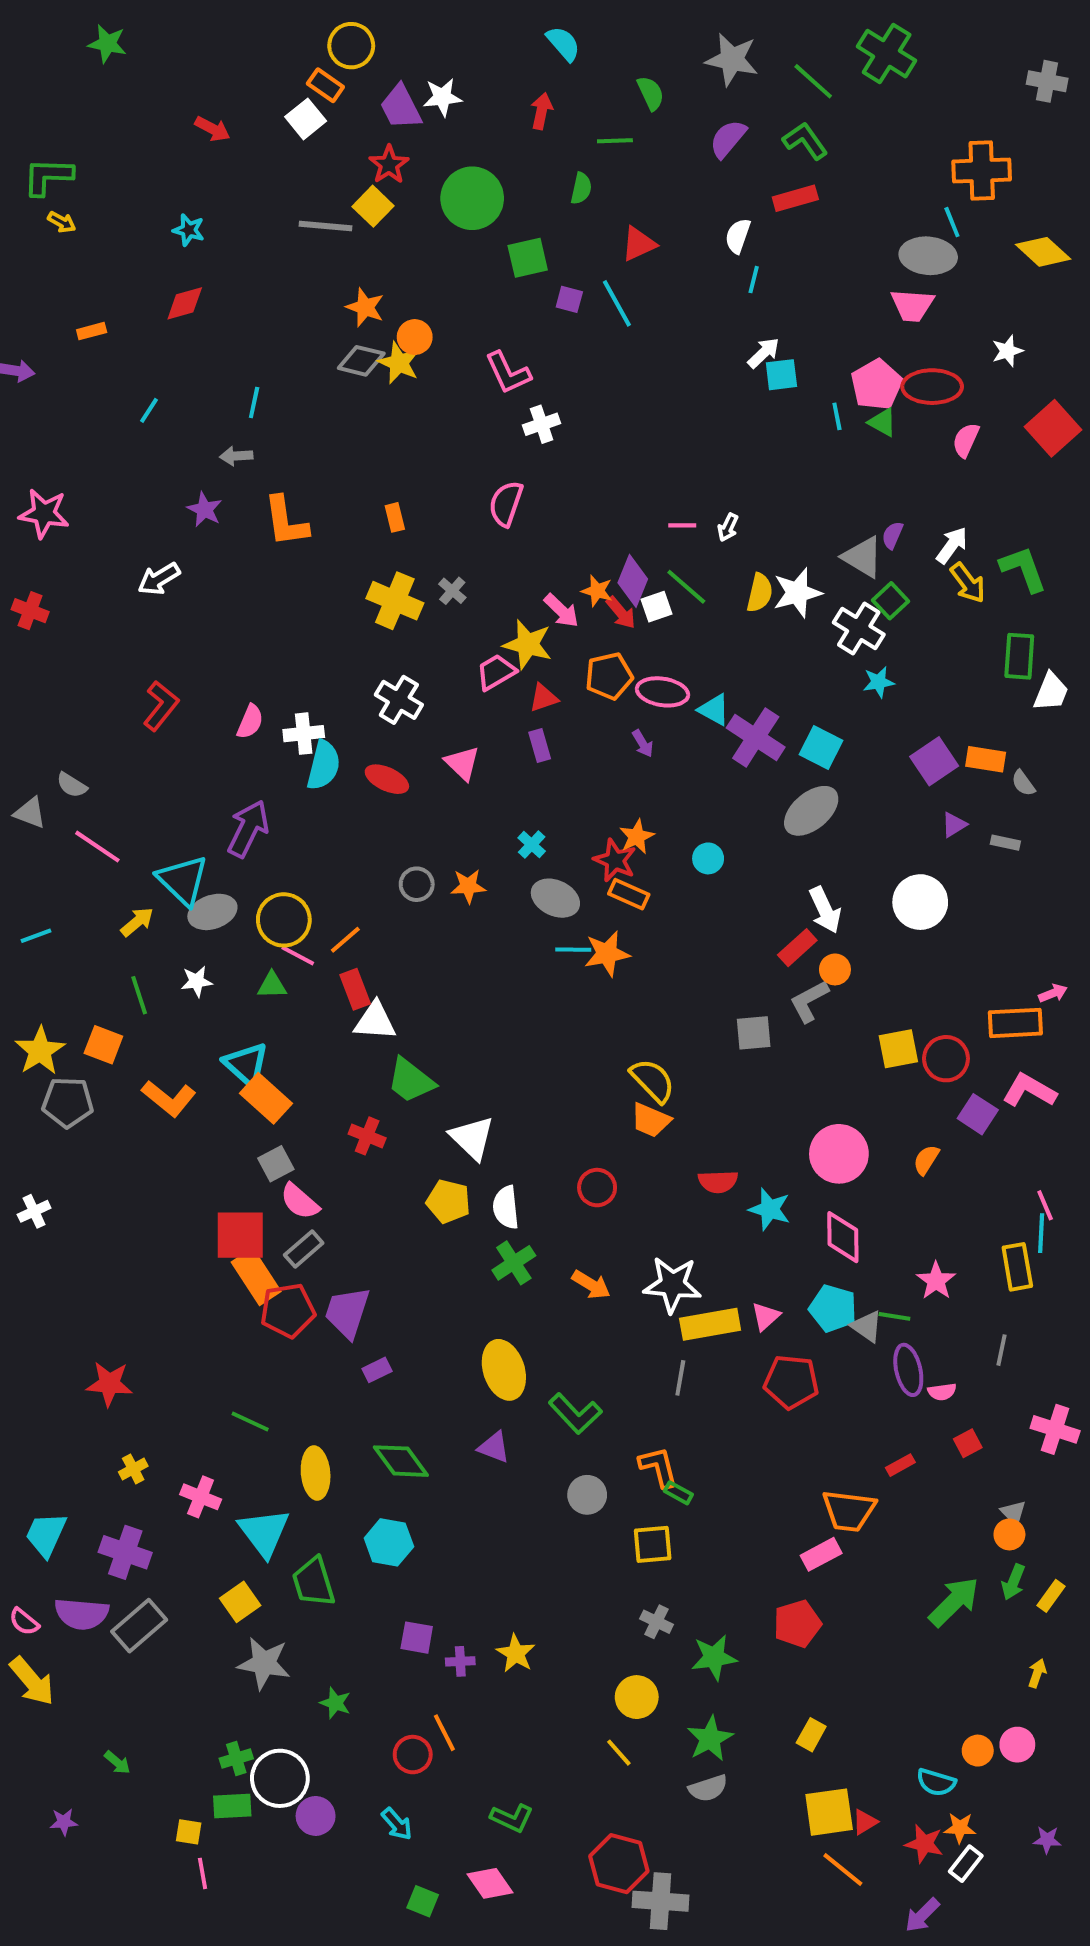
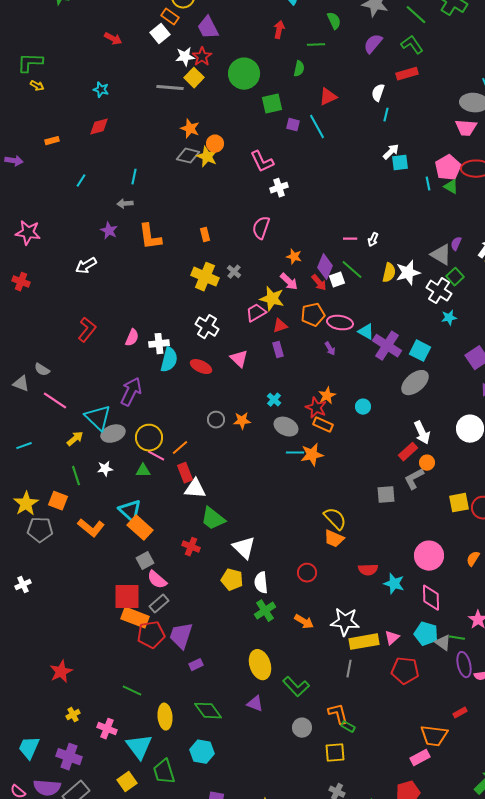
white star: (442, 97) -> (185, 57), moved
orange star: (597, 591) -> (294, 257), moved
orange rectangle: (256, 1277) -> (135, 618), turned -36
red star: (109, 1384) -> (61, 672), turned -30

